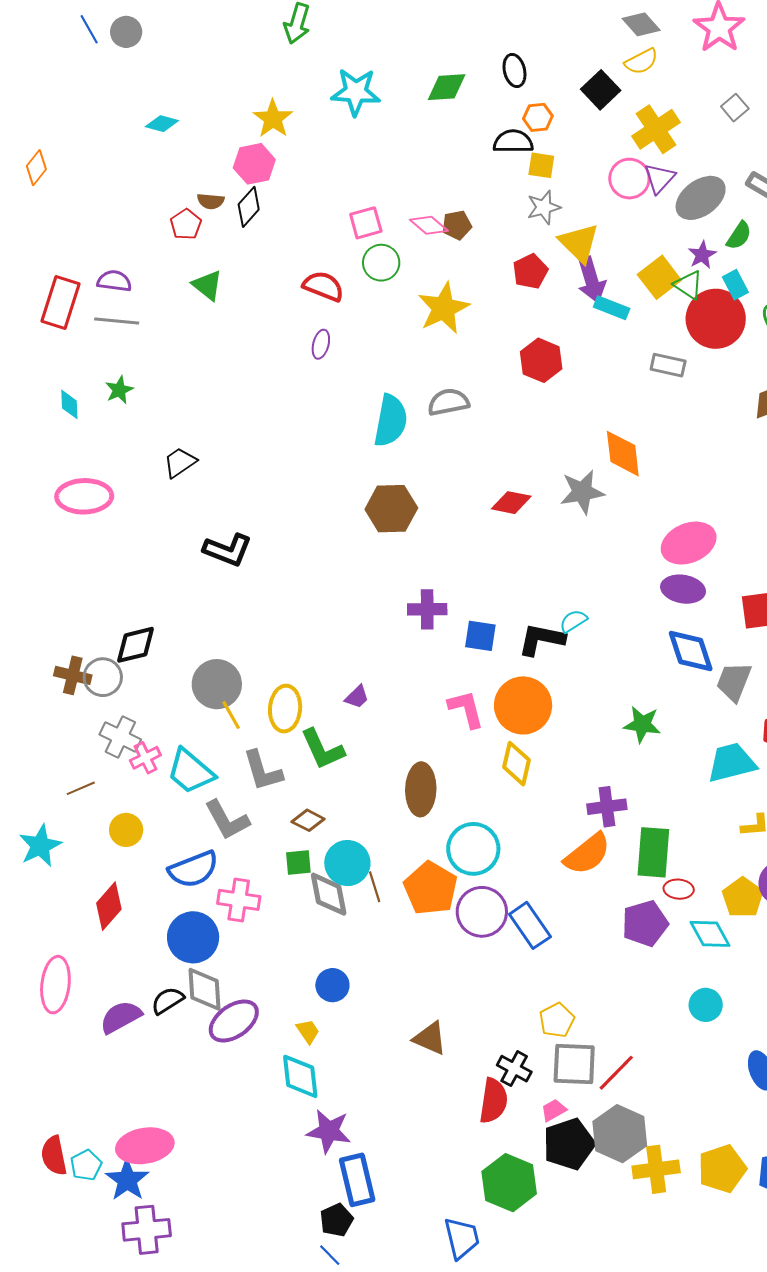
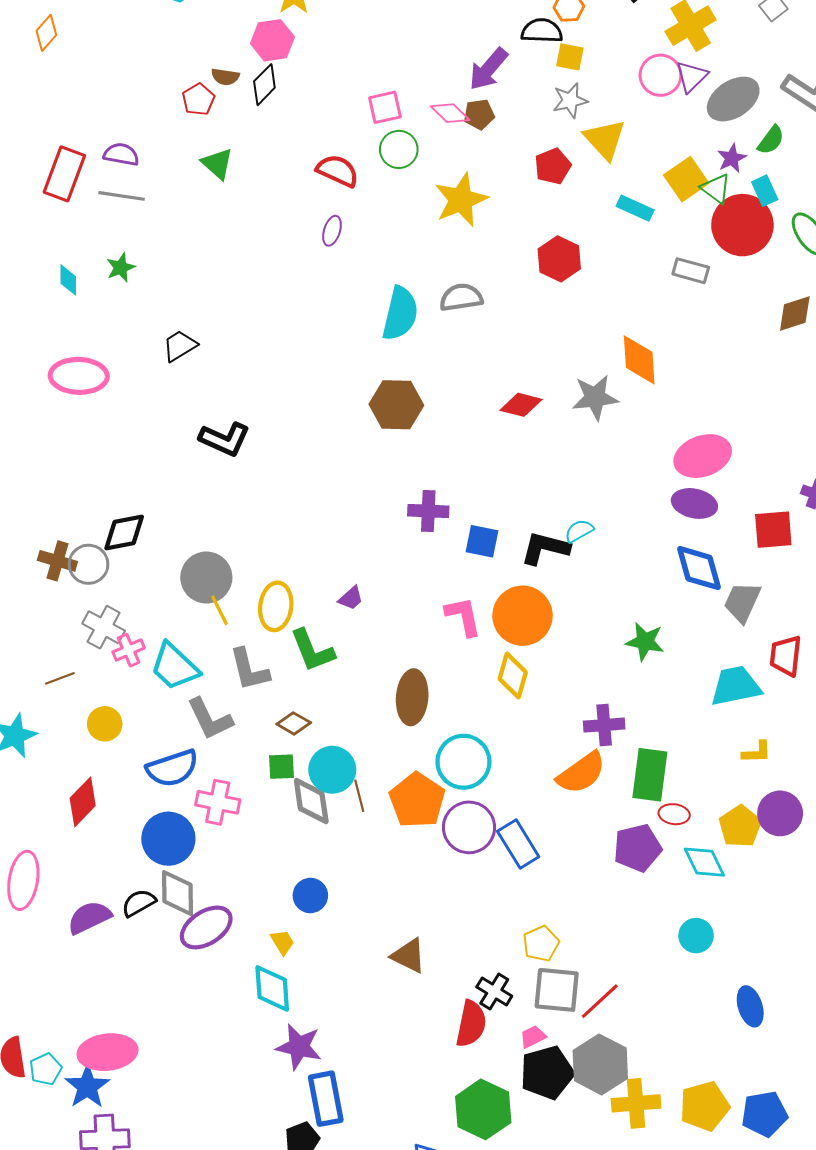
purple arrow: (591, 280) -> (488, 69), moved, turned 54

